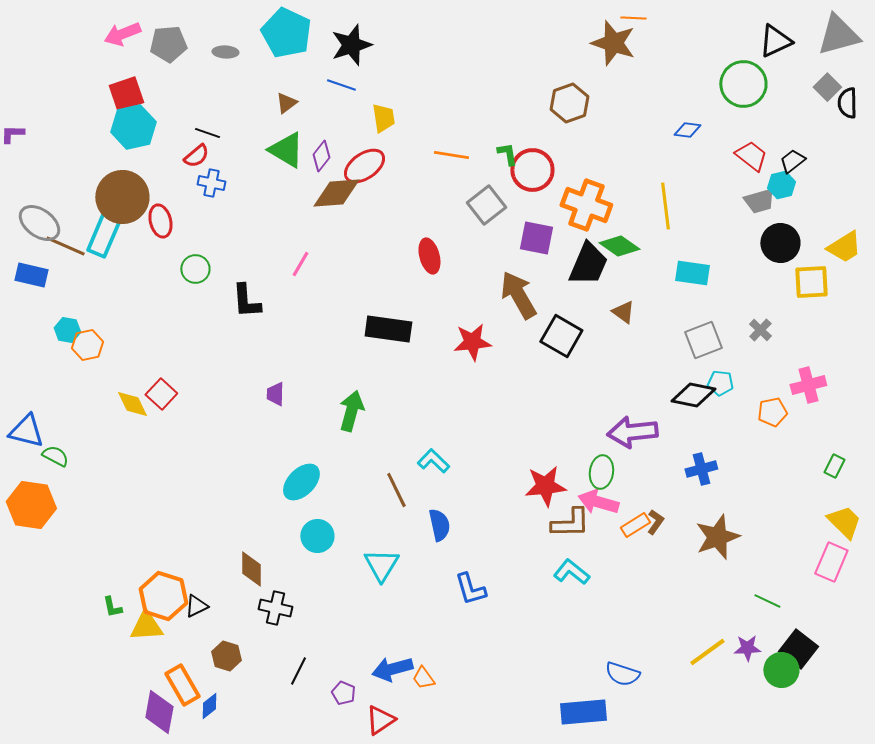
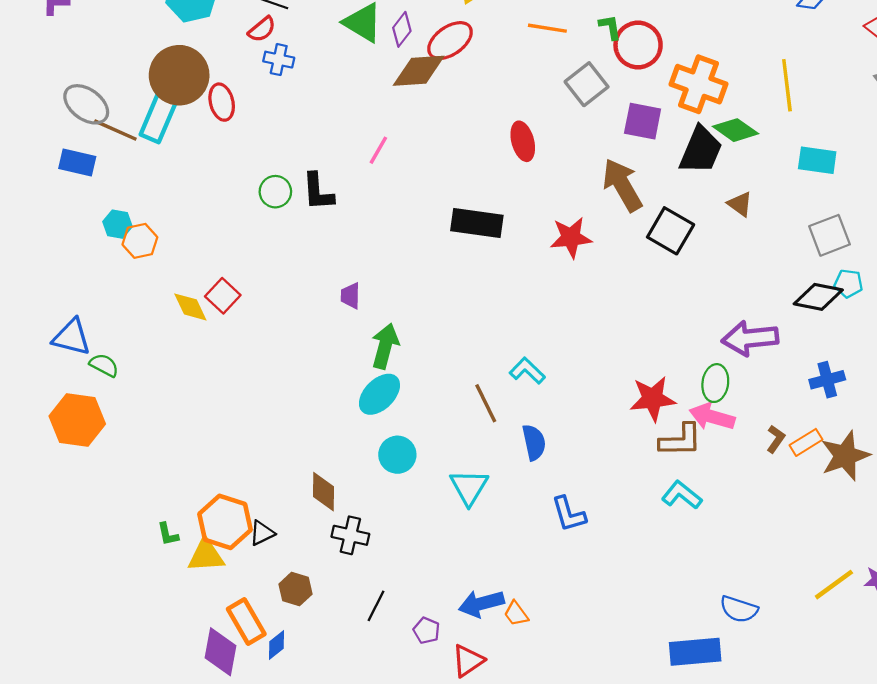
green circle: (195, 269) -> (275, 192), moved
green arrow: (351, 411) -> (385, 346), moved
orange rectangle: (635, 525) -> (806, 442), moved

